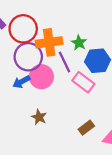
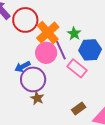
orange cross: (49, 42) -> (48, 32), turned -35
purple circle: (28, 57) -> (33, 79), moved
pink circle: (41, 77) -> (46, 53), moved

